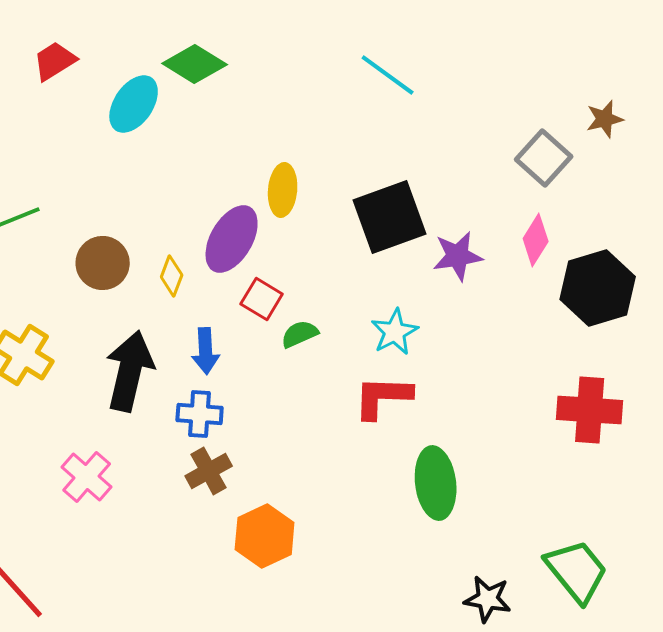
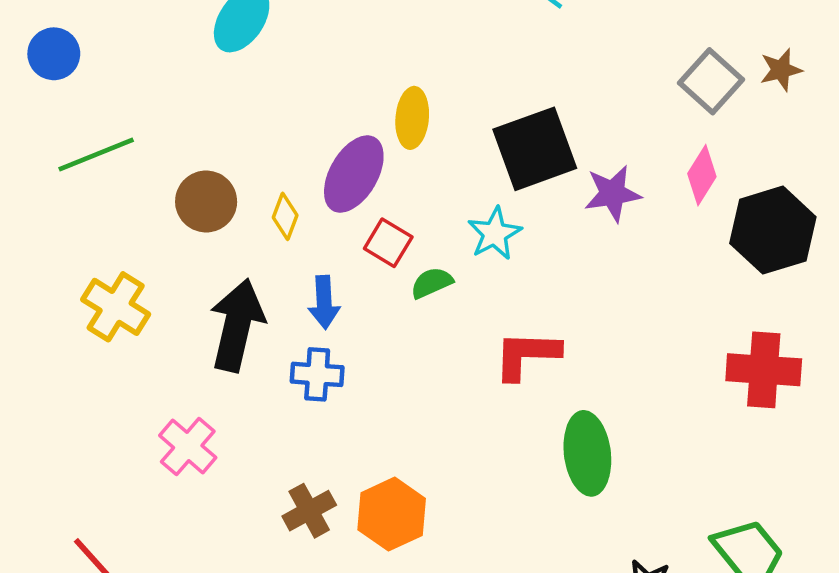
brown star: (605, 119) -> (781, 70), moved
cyan star: (395, 332) -> (495, 234), moved
brown cross: (209, 471) -> (309, 511), moved

